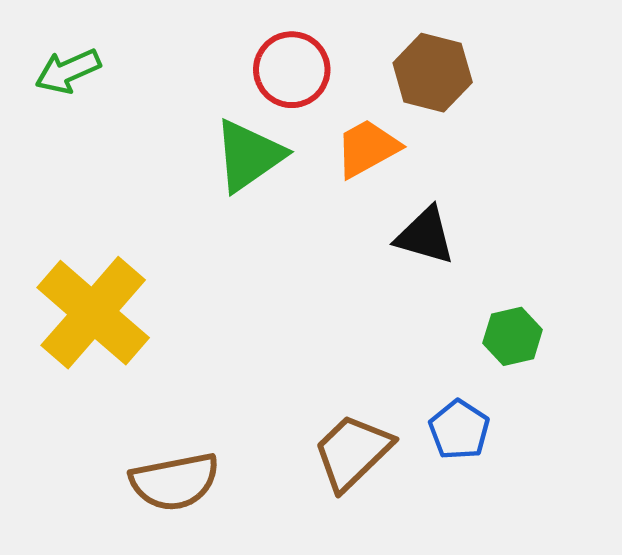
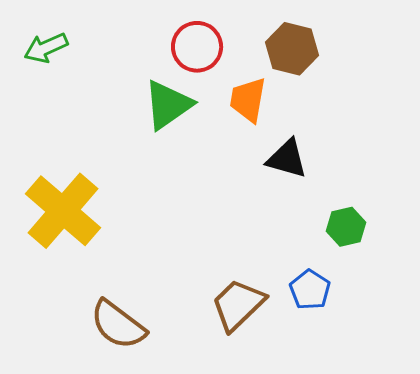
orange trapezoid: (367, 148) -> (248, 100), turned -51
brown semicircle: (175, 482) -> (118, 325), turned 48

